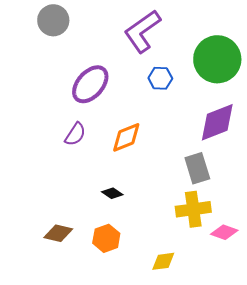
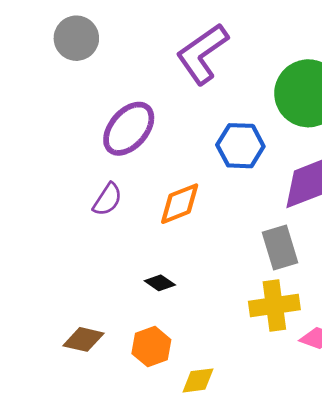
blue hexagon: (160, 78) -> (240, 146), moved, size x1.4
yellow diamond: (163, 261) -> (198, 380), moved

